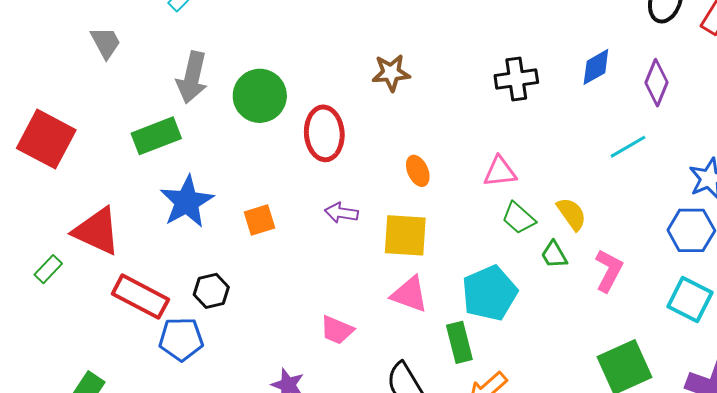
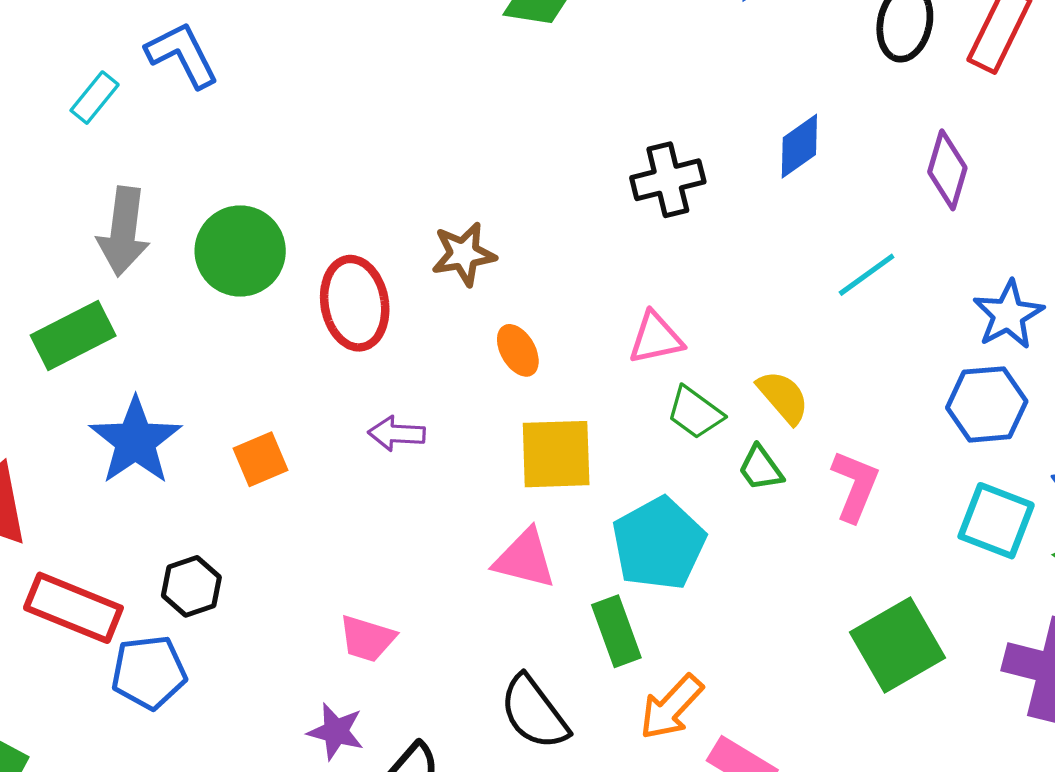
brown star: (391, 73) -> (464, 254), moved
purple diamond: (657, 83) -> (947, 170), moved
yellow square: (405, 235) -> (556, 454), moved
pink trapezoid: (337, 330) -> (367, 639), moved

